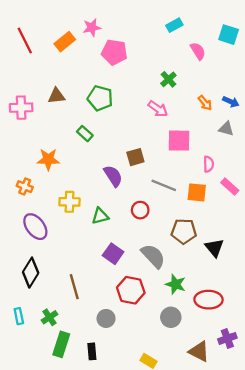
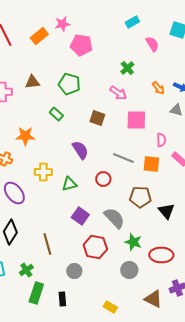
brown square: (135, 157) -> (97, 118), moved, turned 35

